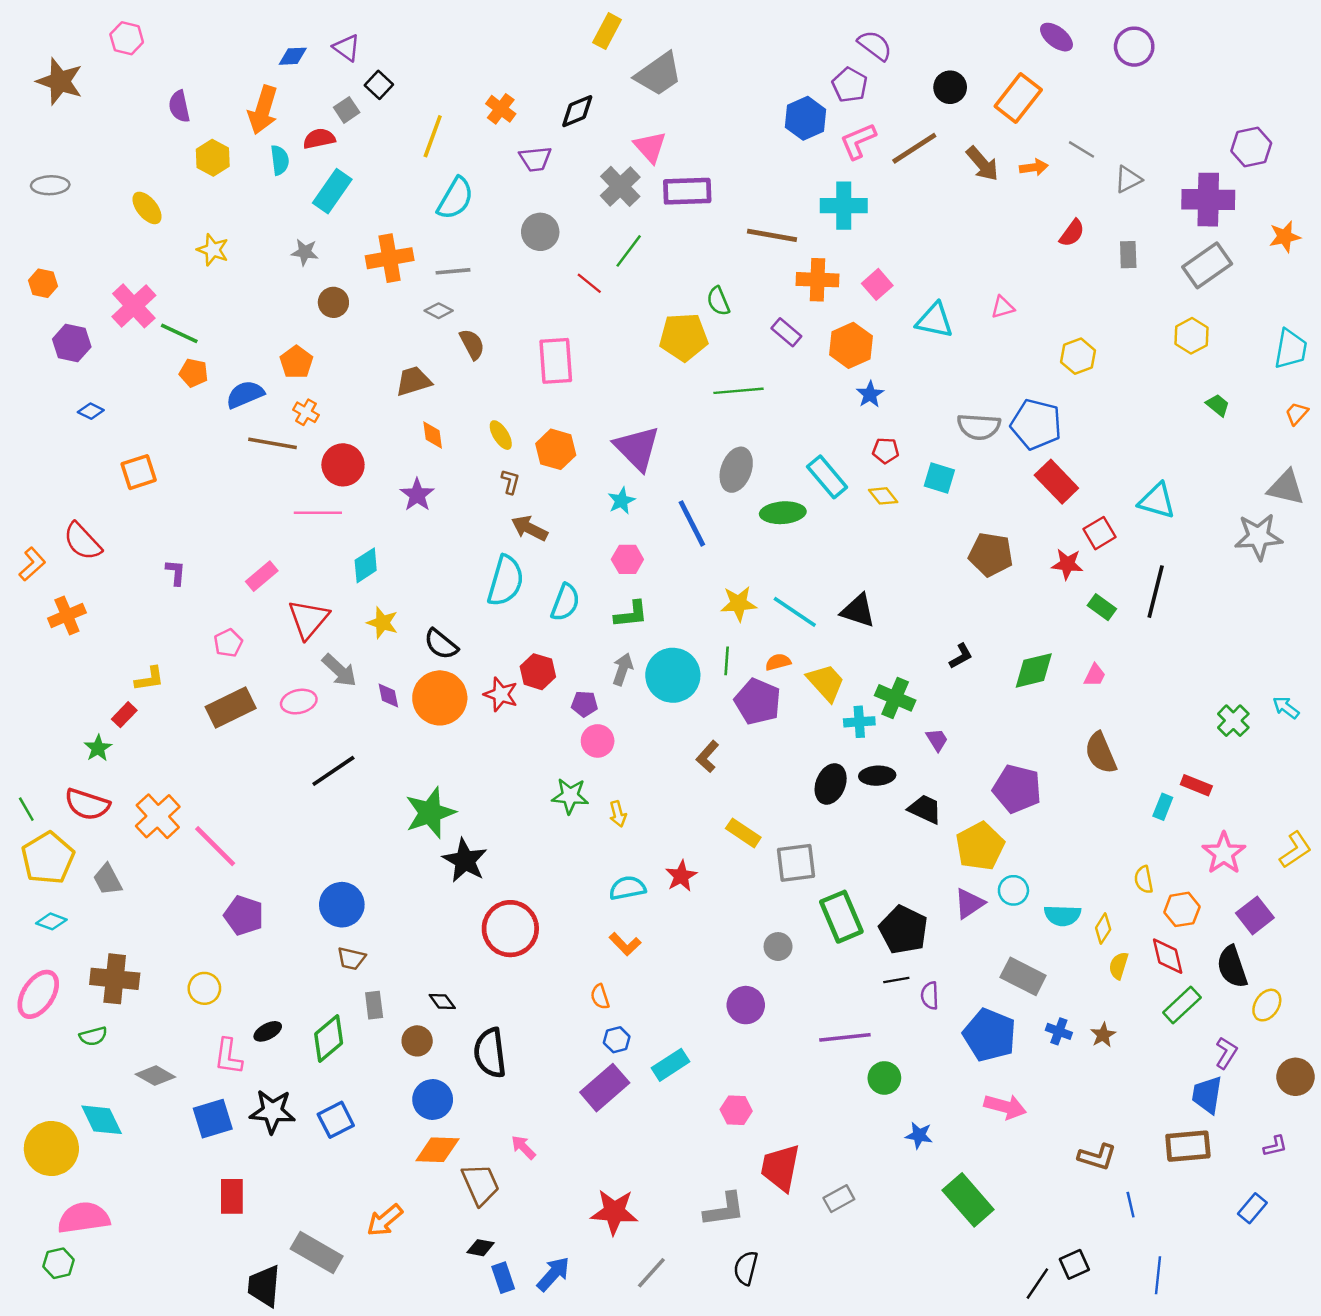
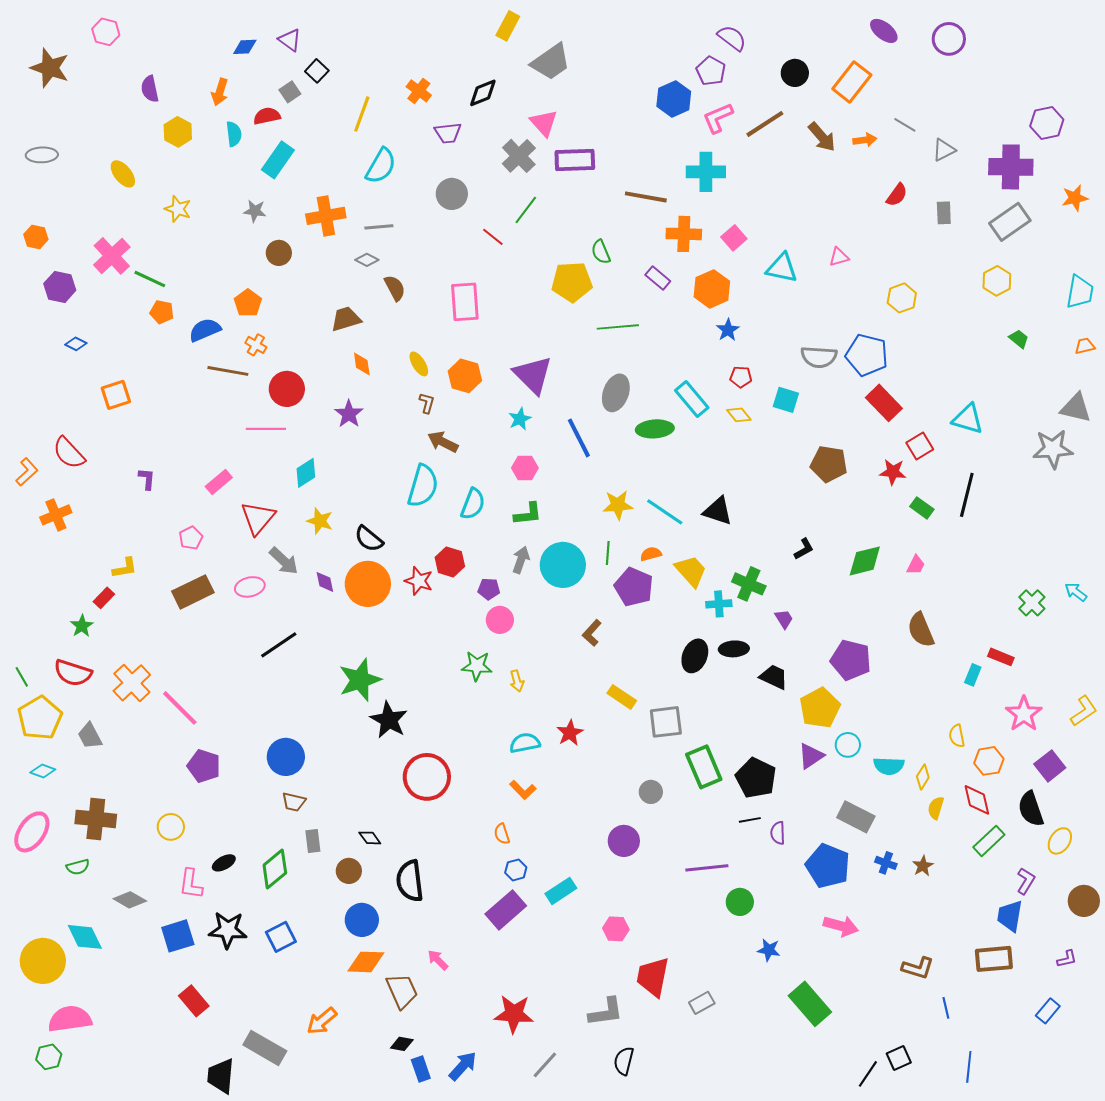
orange arrow: (263, 110) -> (220, 92), size x0.7
orange trapezoid: (1297, 414) -> (1085, 346), turned 35
red rectangle: (232, 1196) -> (194, 1001), turned -40

